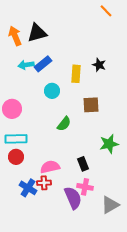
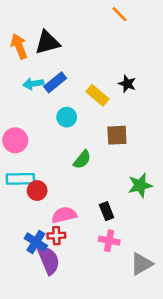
orange line: (106, 11) -> (119, 14), moved
yellow rectangle: (76, 74) -> (98, 95), turned -54
red circle: (16, 157) -> (37, 191), moved
purple semicircle: (73, 198) -> (49, 260), moved

